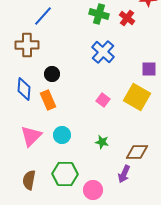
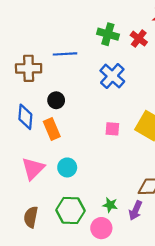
blue line: (43, 16) -> (65, 54), moved, turned 45
pink square: (103, 100) -> (112, 129), turned -32
green star: (102, 142) -> (110, 205), moved

